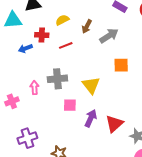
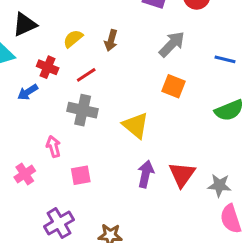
red cross: (42, 35) -> (48, 67), turned 32
gray arrow: (109, 36) -> (172, 44), moved
orange square: (121, 65) -> (174, 86), turned 35
gray cross: (57, 79) -> (83, 110), moved, turned 30
pink square: (70, 105) -> (81, 175), moved

